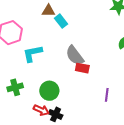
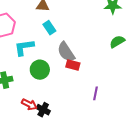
cyan rectangle: (61, 21) -> (49, 28), moved
green circle: (49, 91) -> (40, 70), moved

